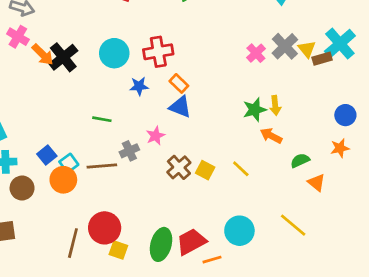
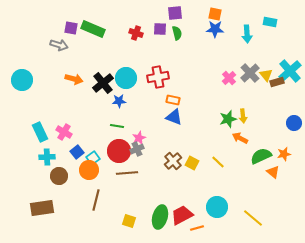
pink cross: (18, 37) -> (64, 132), moved
orange arrow: (43, 55) -> (74, 79), turned -30
black cross: (63, 57) -> (103, 83), moved
orange rectangle: (179, 83) -> (173, 100), turned -32
blue star: (139, 86) -> (119, 101), moved
pink star: (156, 136) -> (139, 138), moved
orange star: (340, 148) -> (284, 154), moved
green semicircle: (300, 160) -> (261, 156), size x1.5
brown line: (102, 166) -> (127, 173), moved
yellow line: (293, 225) -> (253, 218), moved
red circle: (105, 228) -> (119, 151), moved
brown line: (73, 243) -> (96, 200), moved

